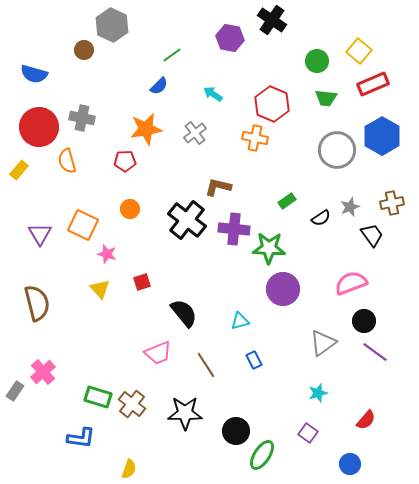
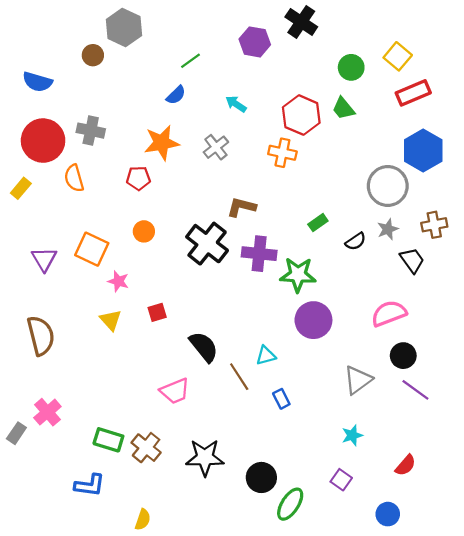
green trapezoid: (326, 98) -> (343, 108), moved, turned 45
gray circle: (337, 150) -> (388, 186), moved
brown line: (206, 365) -> (239, 377), moved

